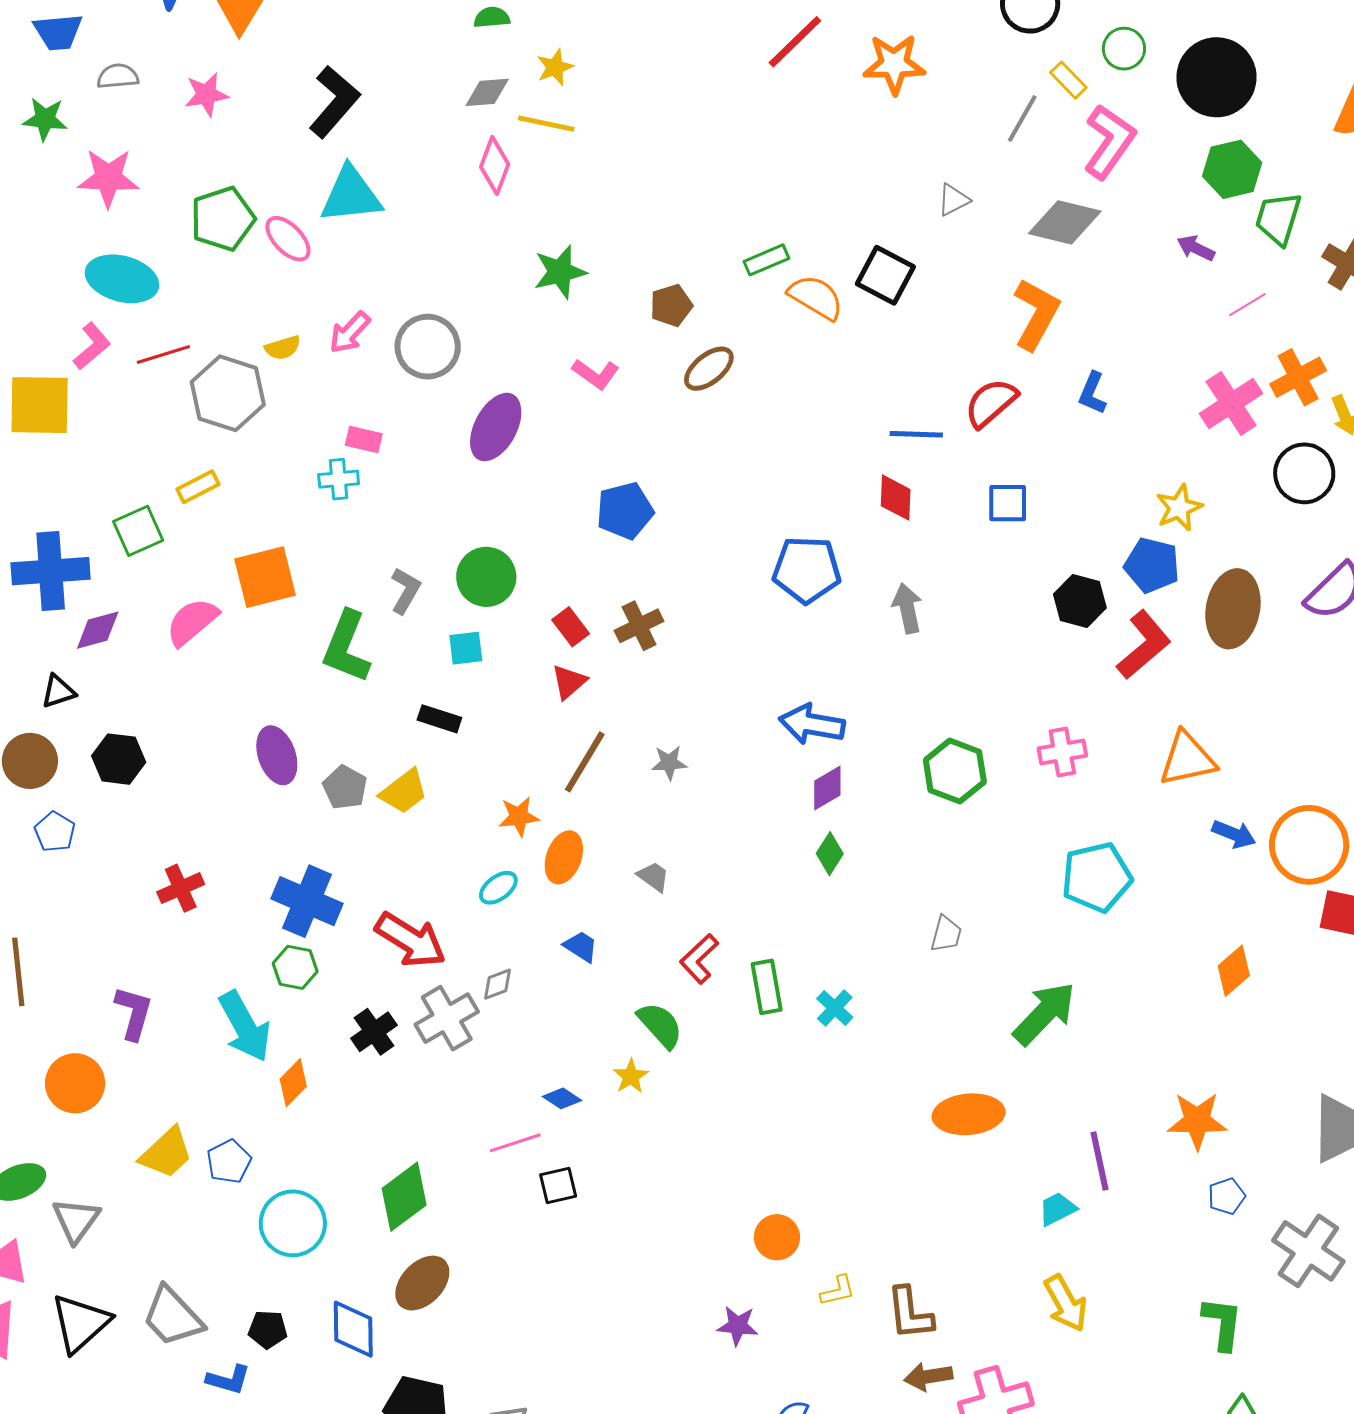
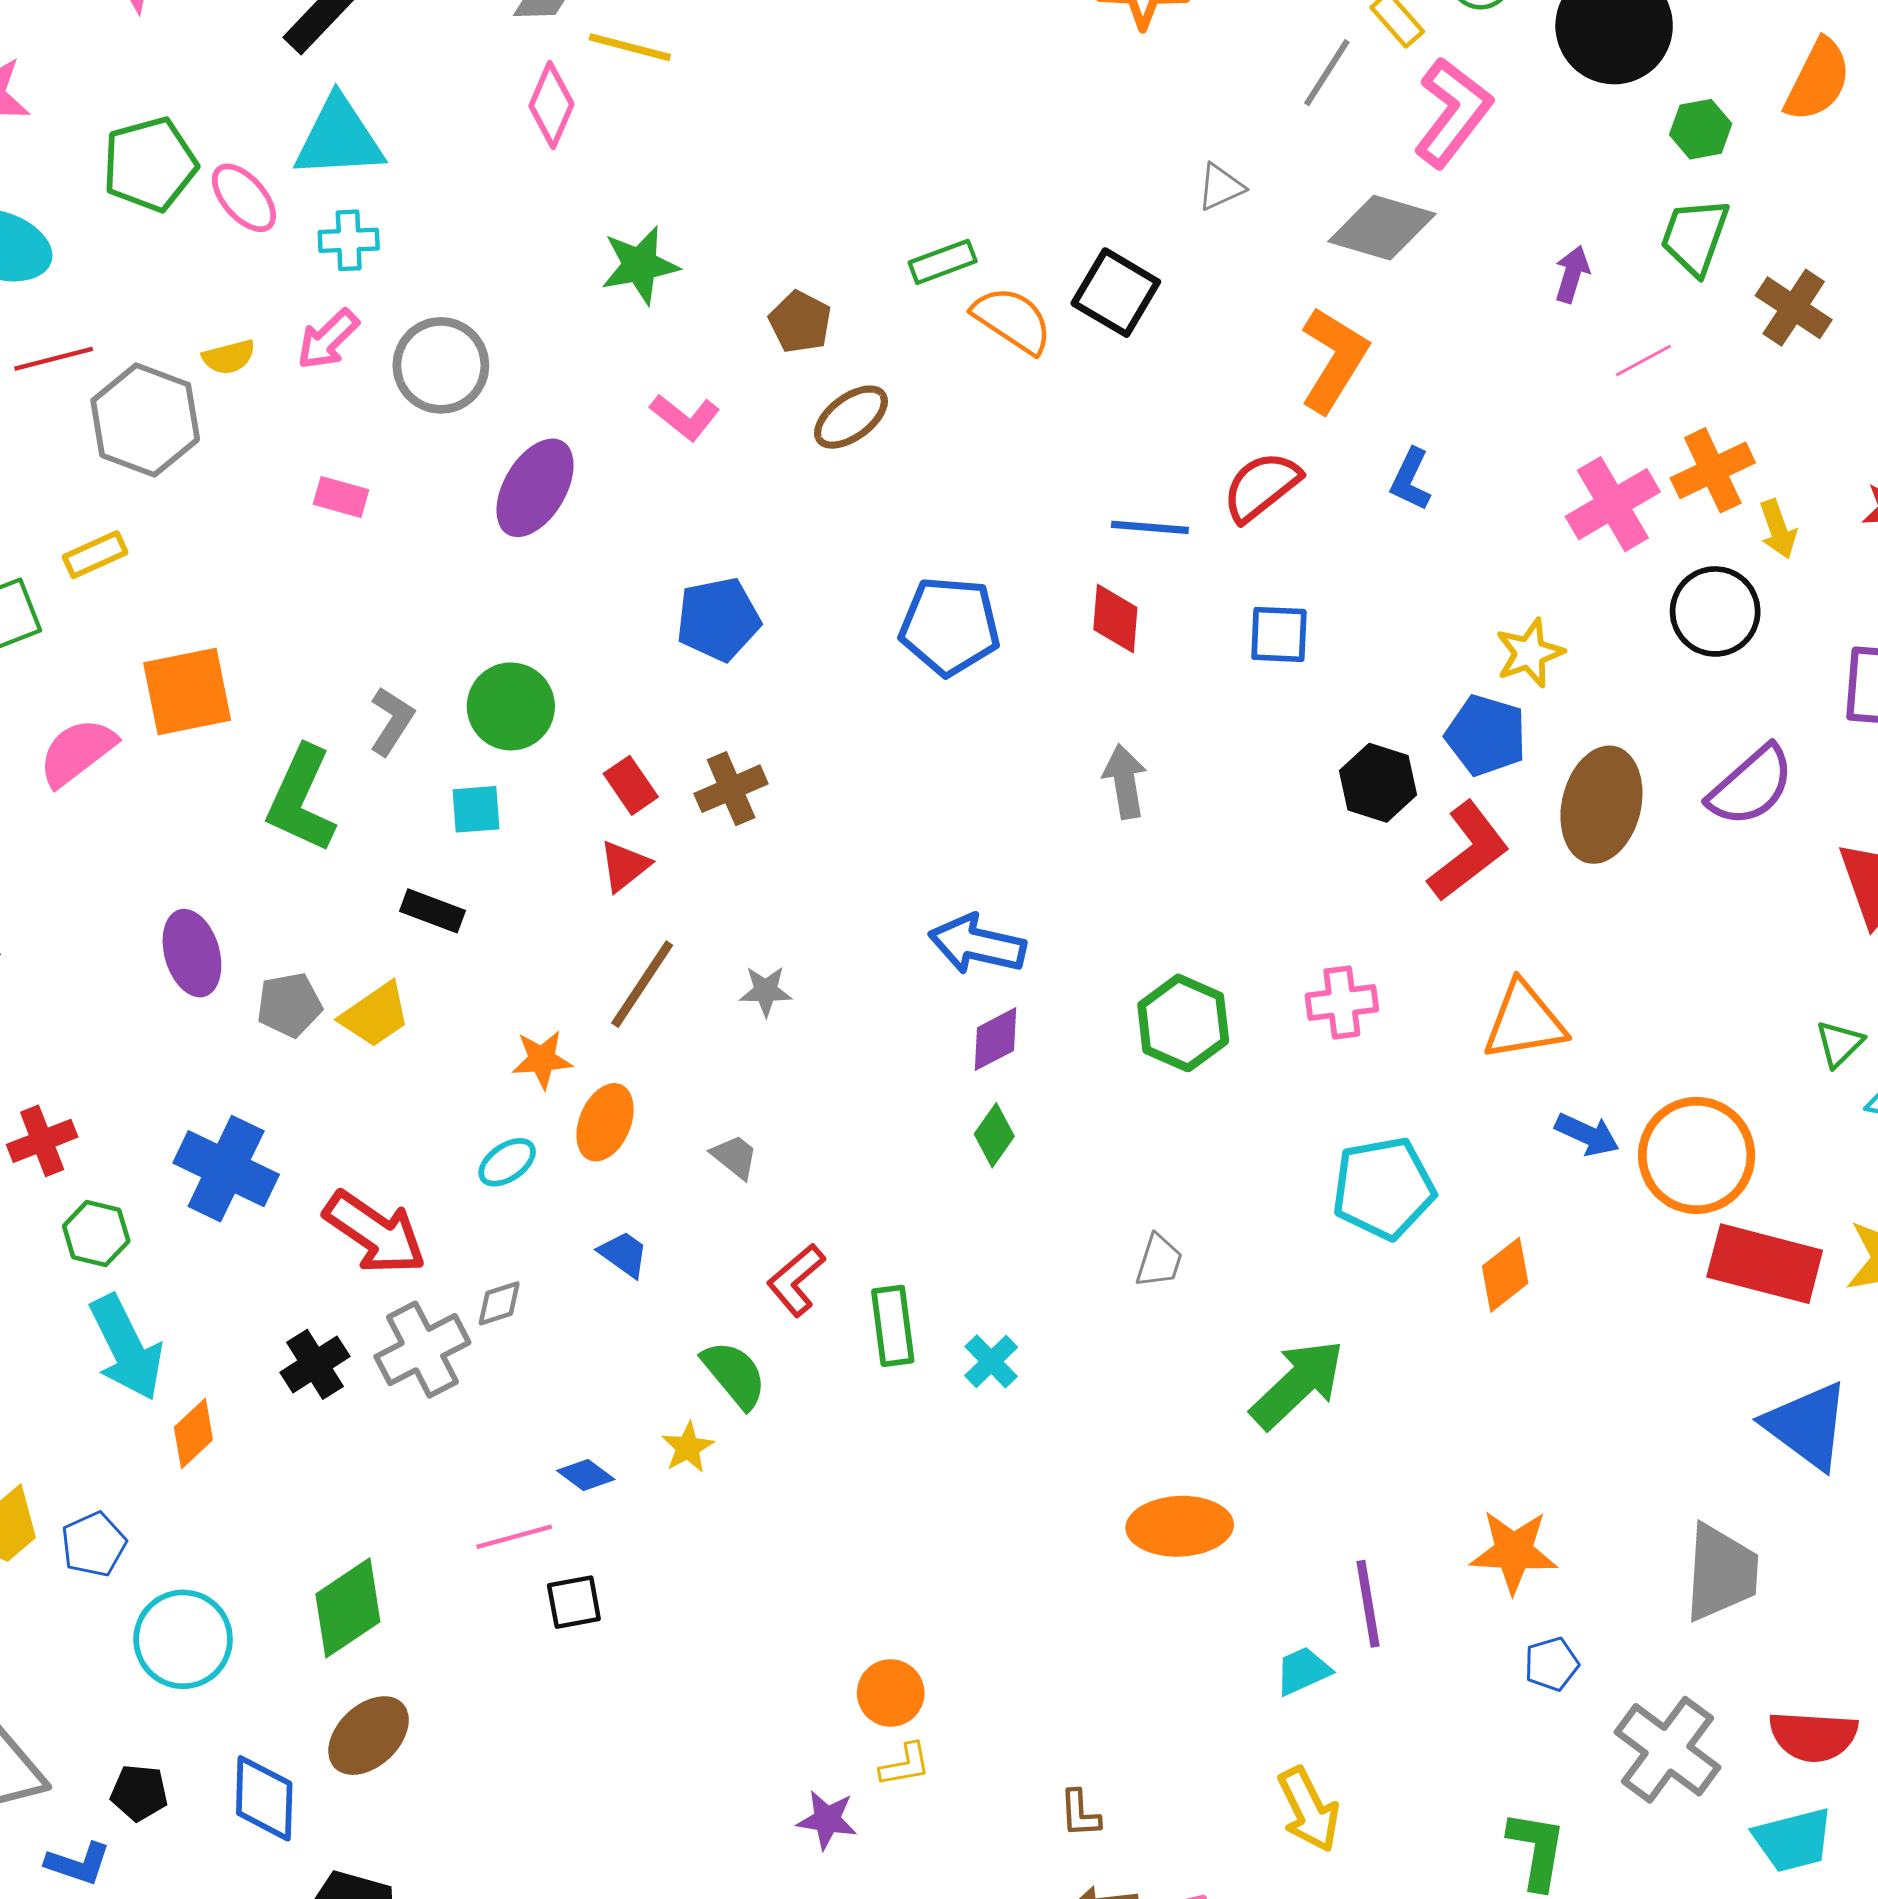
green hexagon: (1232, 169) -> (1701, 129), moved, size x0.7
purple arrow: (1196, 248) -> (1572, 274), turned 78
brown pentagon: (671, 305) -> (800, 322), turned -30
cyan cross: (339, 479) -> (349, 240), moved
blue pentagon: (807, 570) -> (950, 626), moved
gray pentagon: (345, 787) -> (289, 1005), turned 30
green hexagon: (295, 967) -> (96, 1234), moved
orange diamond: (1234, 971) -> (1505, 1275), moved
yellow L-shape: (838, 1291) -> (905, 1765), moved
brown L-shape: (910, 1313) -> (1080, 1813), size x0.6

